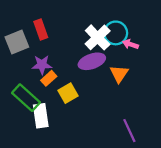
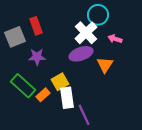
cyan circle: (116, 33) -> (98, 15), moved
orange rectangle: (49, 78) -> (43, 95), moved
white rectangle: (41, 116) -> (67, 98), moved
purple line: (129, 131) -> (84, 115), moved

